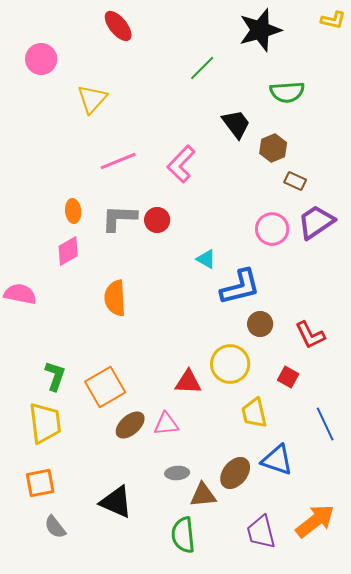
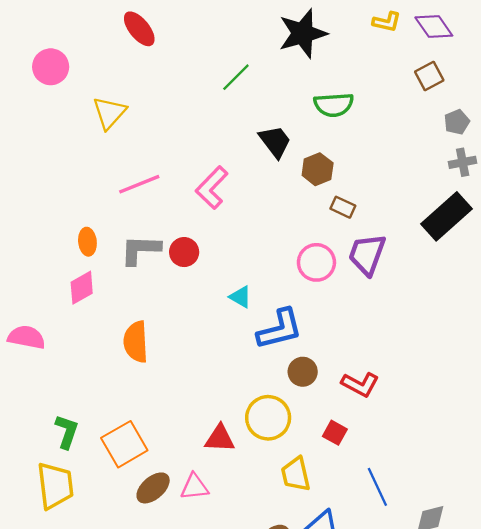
purple trapezoid: (316, 222) -> (367, 254), turned -36
red L-shape: (310, 335) -> (360, 384), turned -36

